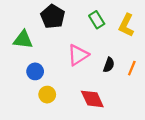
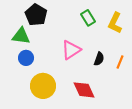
black pentagon: (53, 16) -> (36, 15), moved
blue circle: (35, 71) -> (26, 58), moved
yellow circle: (47, 95) -> (43, 86), size x1.6

